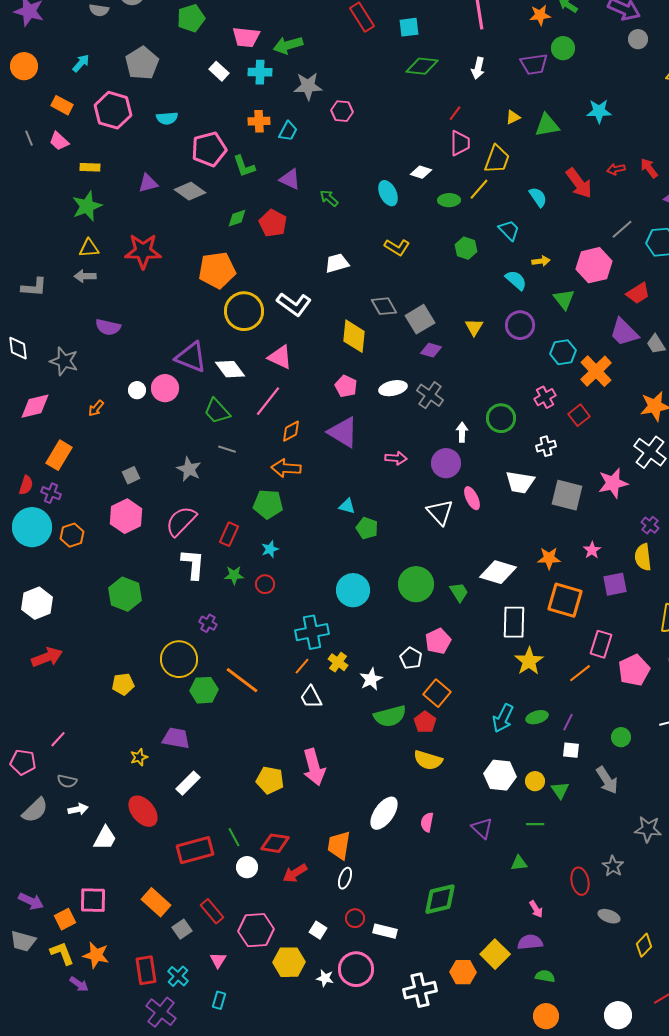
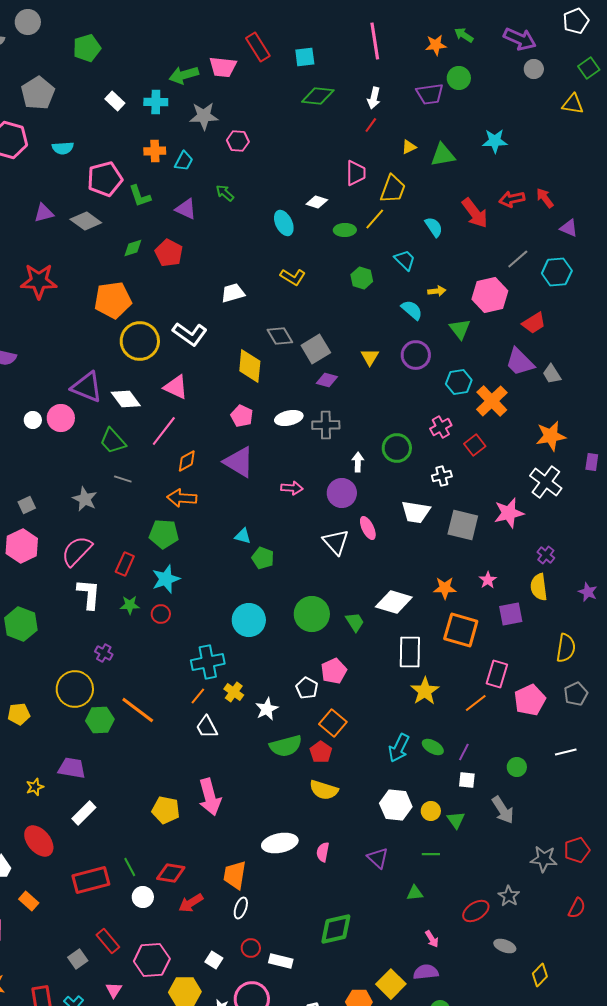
pink trapezoid: (246, 37) -> (223, 67), moved
red line: (455, 113) -> (371, 125), moved
red arrow: (616, 169) -> (512, 199), size x1.4
green arrow: (329, 198) -> (225, 193), moved
gray cross: (430, 395) -> (326, 425), turned -36
cyan star: (270, 549) -> (166, 579), size x1.6
green ellipse: (537, 717) -> (433, 747), turned 45
white ellipse: (384, 813) -> (280, 843), turned 44
red ellipse: (580, 881) -> (476, 911), turned 68
orange rectangle: (156, 902) -> (29, 901), moved, size x0.7

